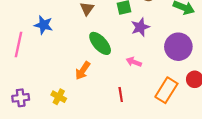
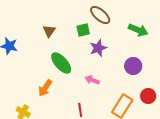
purple circle: (178, 47) -> (133, 66), size x0.7

